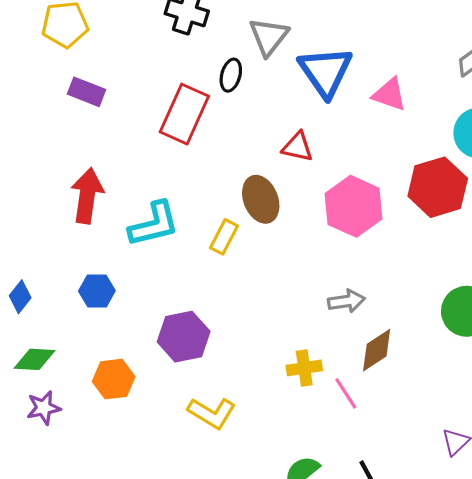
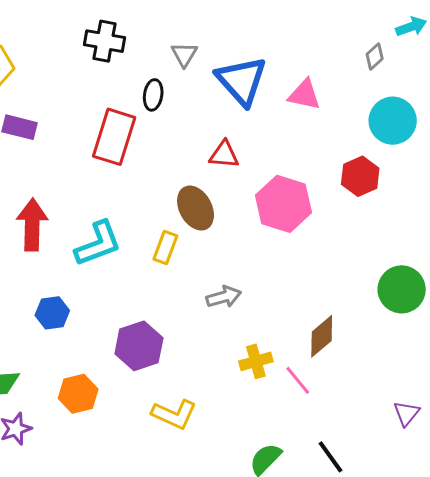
gray triangle: (269, 37) -> (184, 54), size x0.7
red hexagon: (438, 187) -> (360, 176), size x0.7
gray arrow: (346, 301) -> (224, 297), moved

